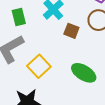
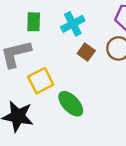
green ellipse: (84, 73) -> (71, 104), moved

